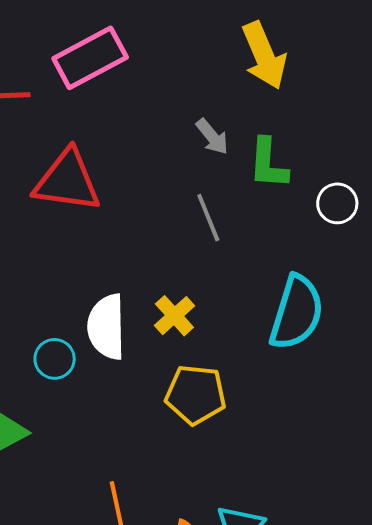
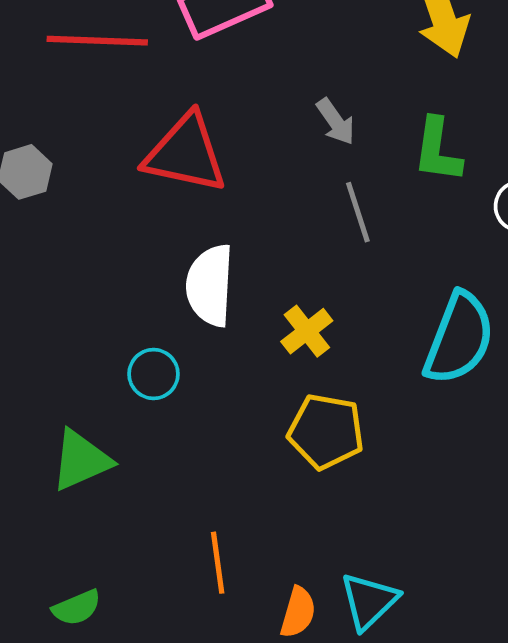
gray arrow: (212, 137) -> (336, 122), moved
white semicircle: (106, 327) -> (210, 285), moved

